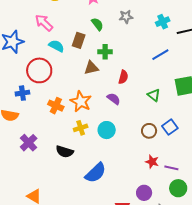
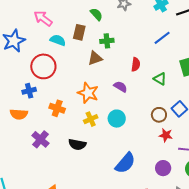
red semicircle: (123, 77) -> (136, 64), moved
orange cross: (56, 106) -> (57, 108), moved
red star: (152, 162) -> (166, 135), moved
blue semicircle: (96, 173) -> (125, 163), moved
purple circle: (144, 193) -> (163, 168), moved

